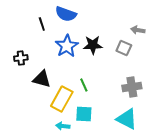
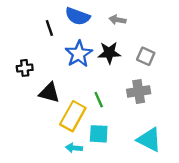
gray arrow: (138, 30) -> (118, 20), moved
gray cross: (132, 87) -> (139, 91), moved

